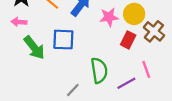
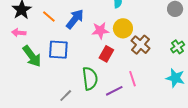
red rectangle: (128, 40) -> (106, 54), moved

